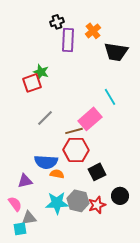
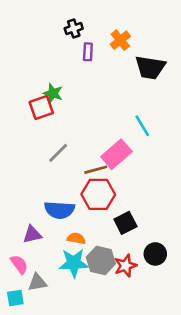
purple rectangle: (68, 40) -> (88, 52), size x0.6
orange semicircle: (57, 174) -> (76, 238), moved
cyan square: (20, 229) -> (15, 298), moved

